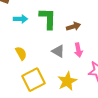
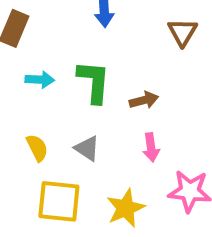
gray triangle: (58, 51) -> (87, 148), moved
yellow square: (33, 80) -> (59, 201), turned 30

